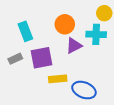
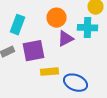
cyan rectangle: (25, 31) -> (18, 25), turned 42

